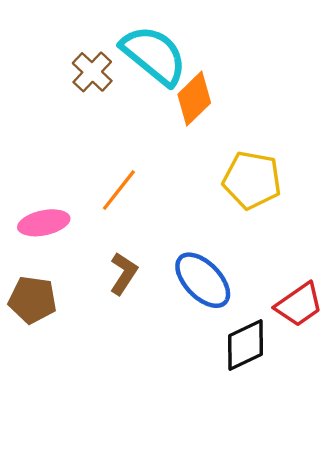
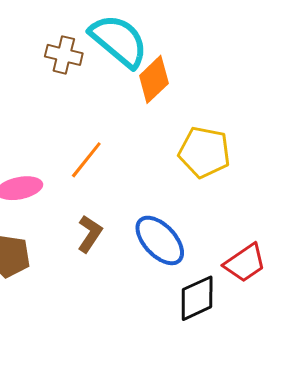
brown cross: (92, 72) -> (64, 55), turned -30

